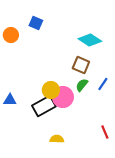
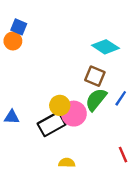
blue square: (36, 23) -> (19, 27), moved
green semicircle: (82, 85) -> (96, 100), size x1.5

